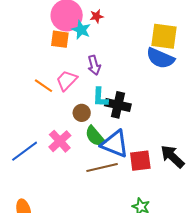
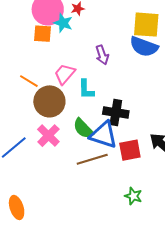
purple arrow: (94, 65) -> (102, 55), moved
pink trapezoid: (67, 80) -> (65, 74), moved
black cross: (118, 105) -> (116, 113), moved
brown circle: (82, 113) -> (49, 101), moved, size x1.8

